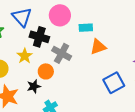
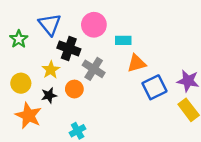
blue square: (114, 83) -> (154, 87), moved
black star: (34, 86) -> (49, 95), moved

